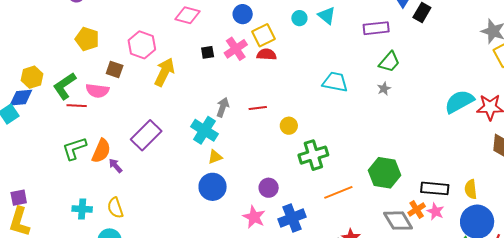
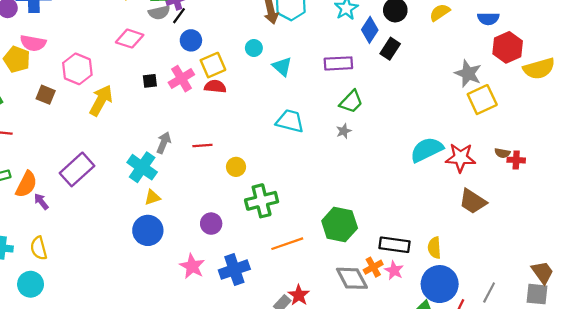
cyan triangle: (327, 16) -> (282, 67), moved
pink semicircle: (97, 91) -> (33, 43), moved
purple circle: (269, 188) -> (211, 224), moved

